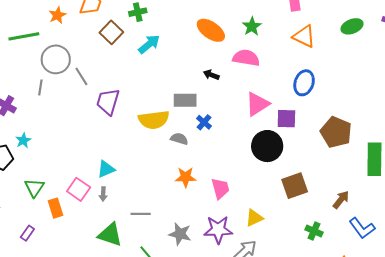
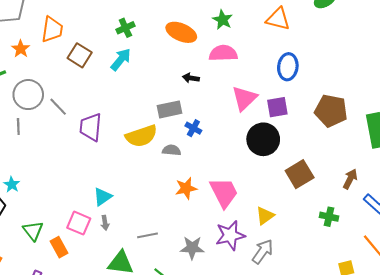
green cross: (138, 12) -> (125, 28), moved
pink trapezoid: (220, 188) -> (224, 193), size x1.4

